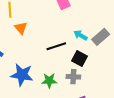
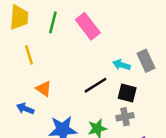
orange triangle: (21, 28) -> (44, 89), moved
gray rectangle: (101, 37) -> (146, 61), turned -60

